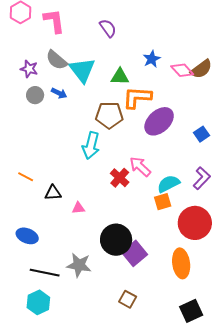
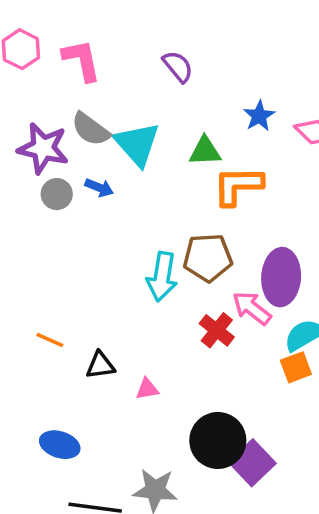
purple star: (29, 69) -> (43, 148), size x1.6
brown pentagon: (109, 115) -> (208, 258), moved
purple ellipse: (159, 121) -> (281, 277), moved, turned -40

